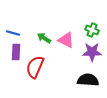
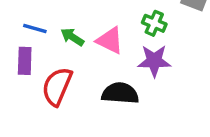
blue line: (13, 33) -> (35, 28), moved
black semicircle: (88, 80) -> (120, 93), moved

